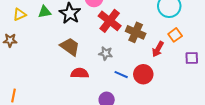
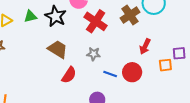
brown cross: (136, 32) -> (130, 15), moved, turned 36
orange square: (175, 35) -> (165, 65), moved, turned 32
red semicircle: (80, 73) -> (69, 75), turned 126

